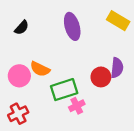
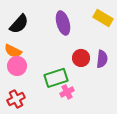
black semicircle: (22, 28) -> (19, 24), size x1.5
orange semicircle: (40, 69) -> (13, 51), moved
red circle: (101, 77) -> (81, 58), moved

